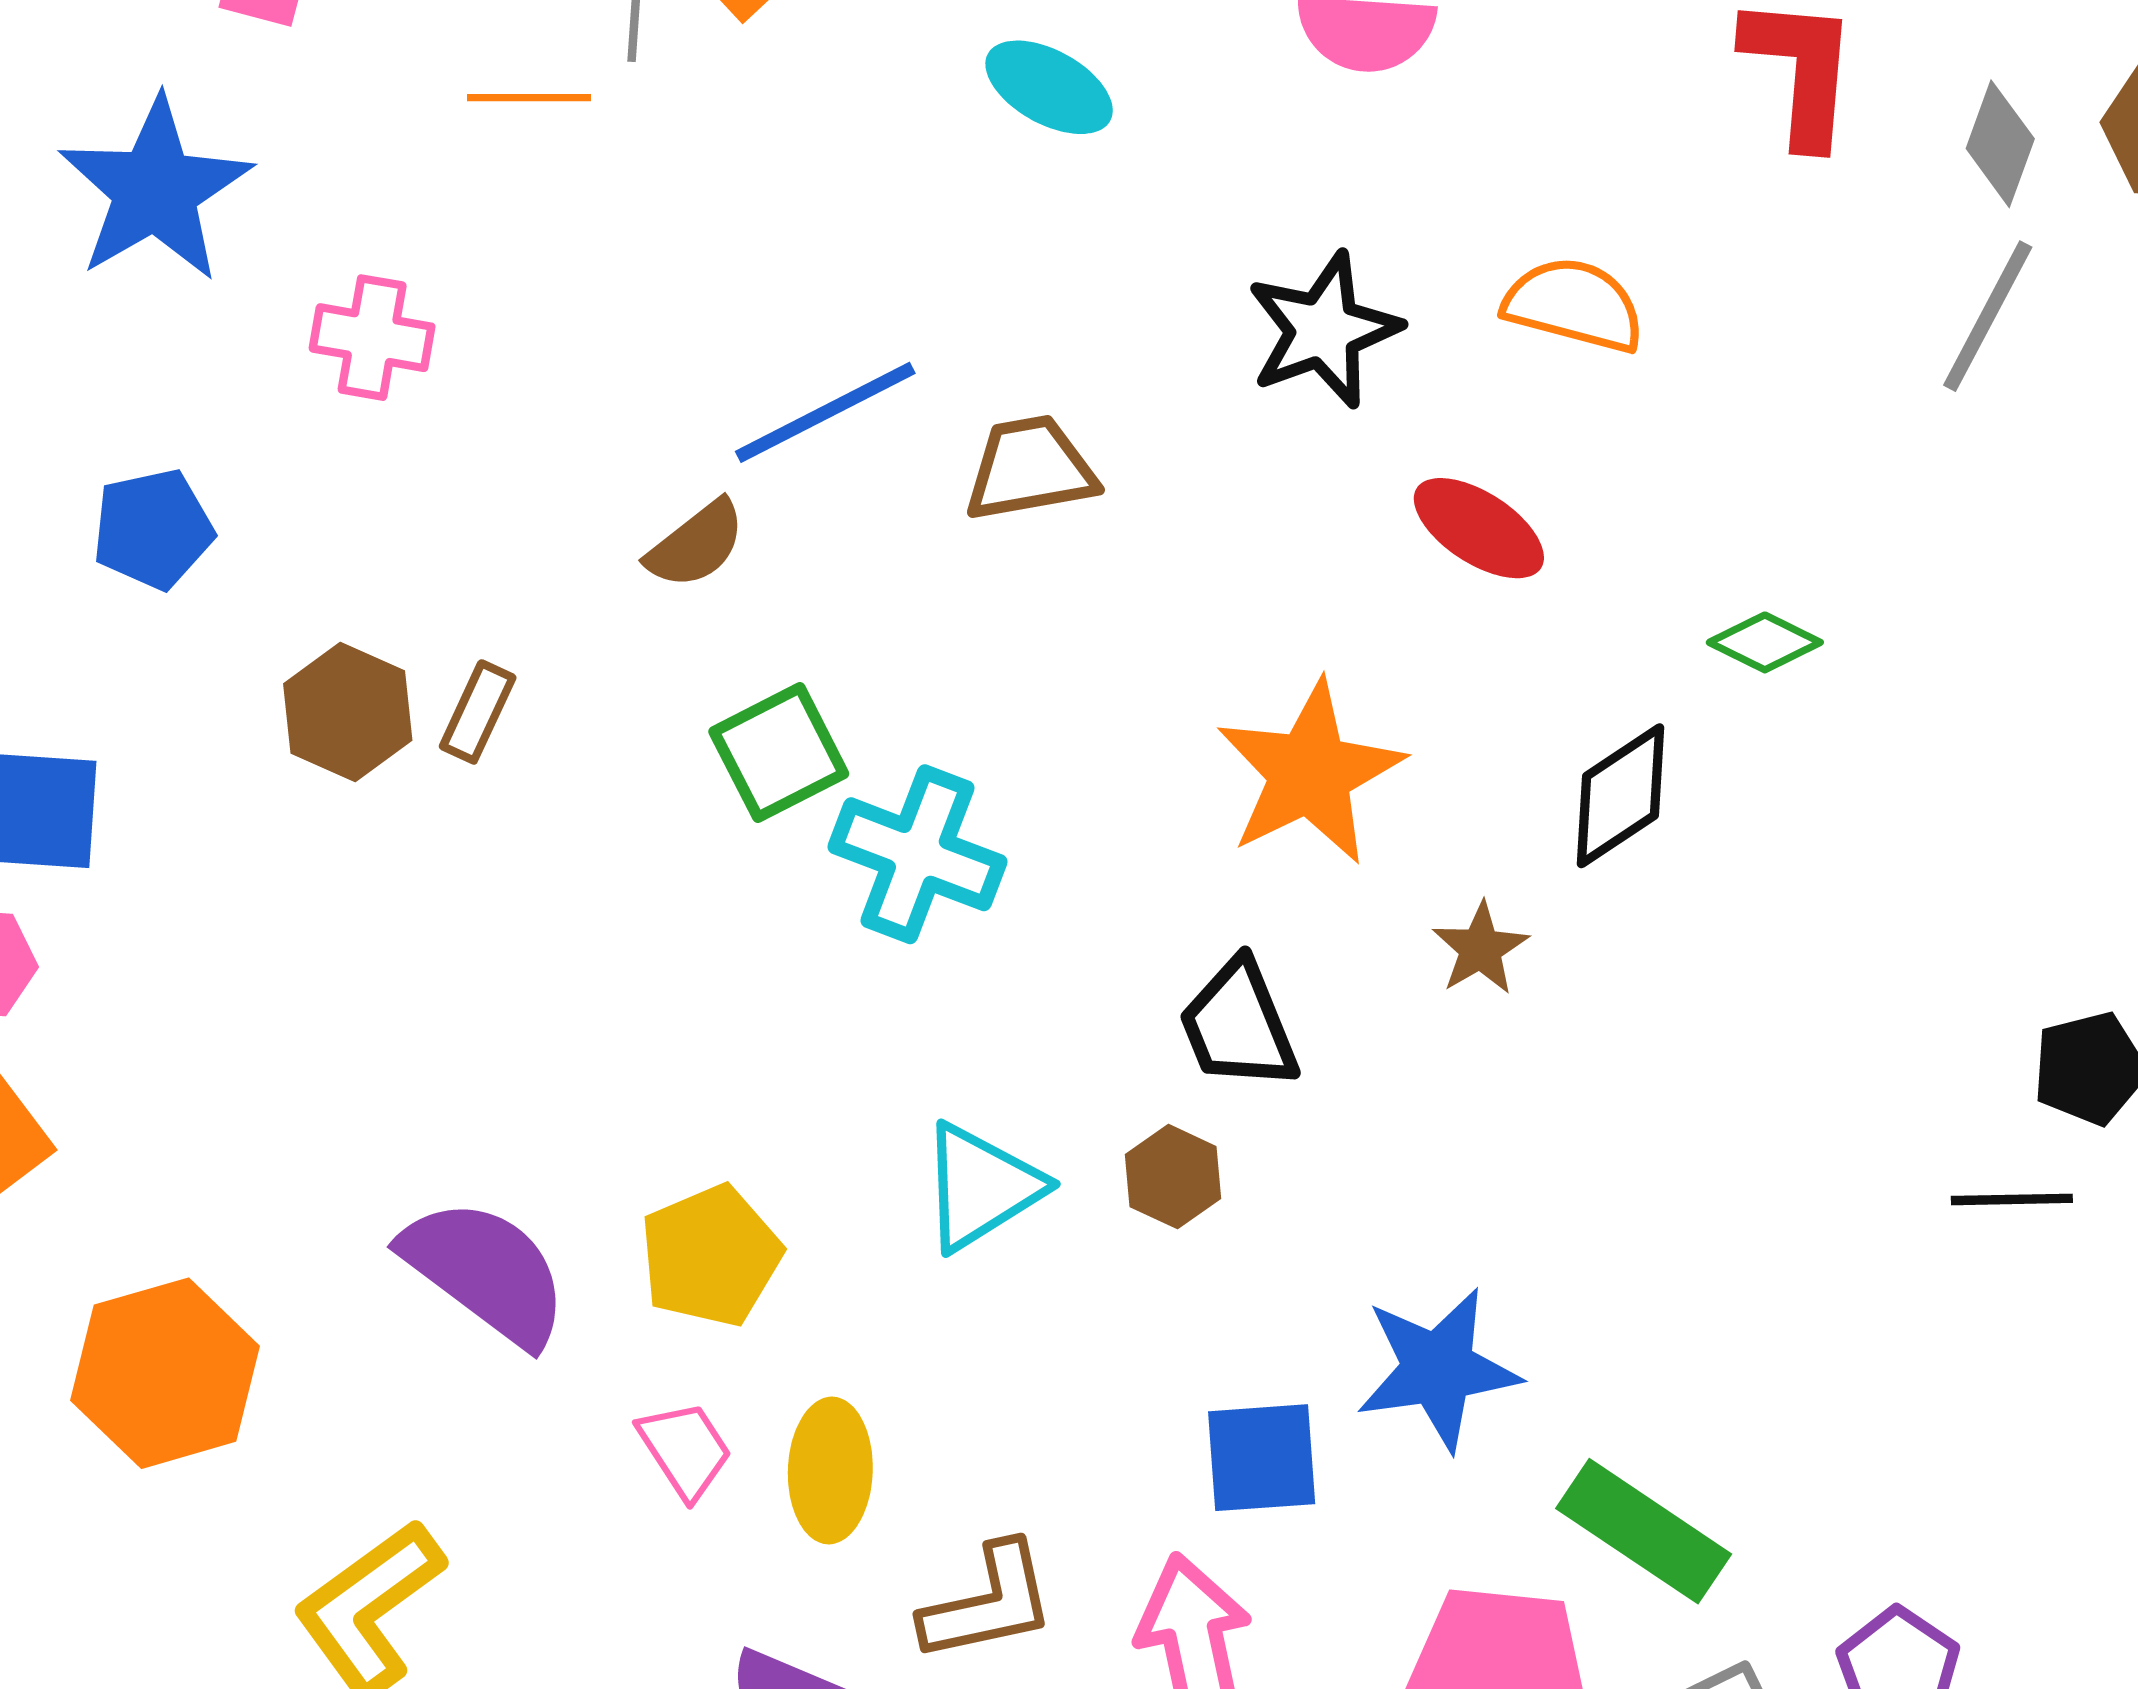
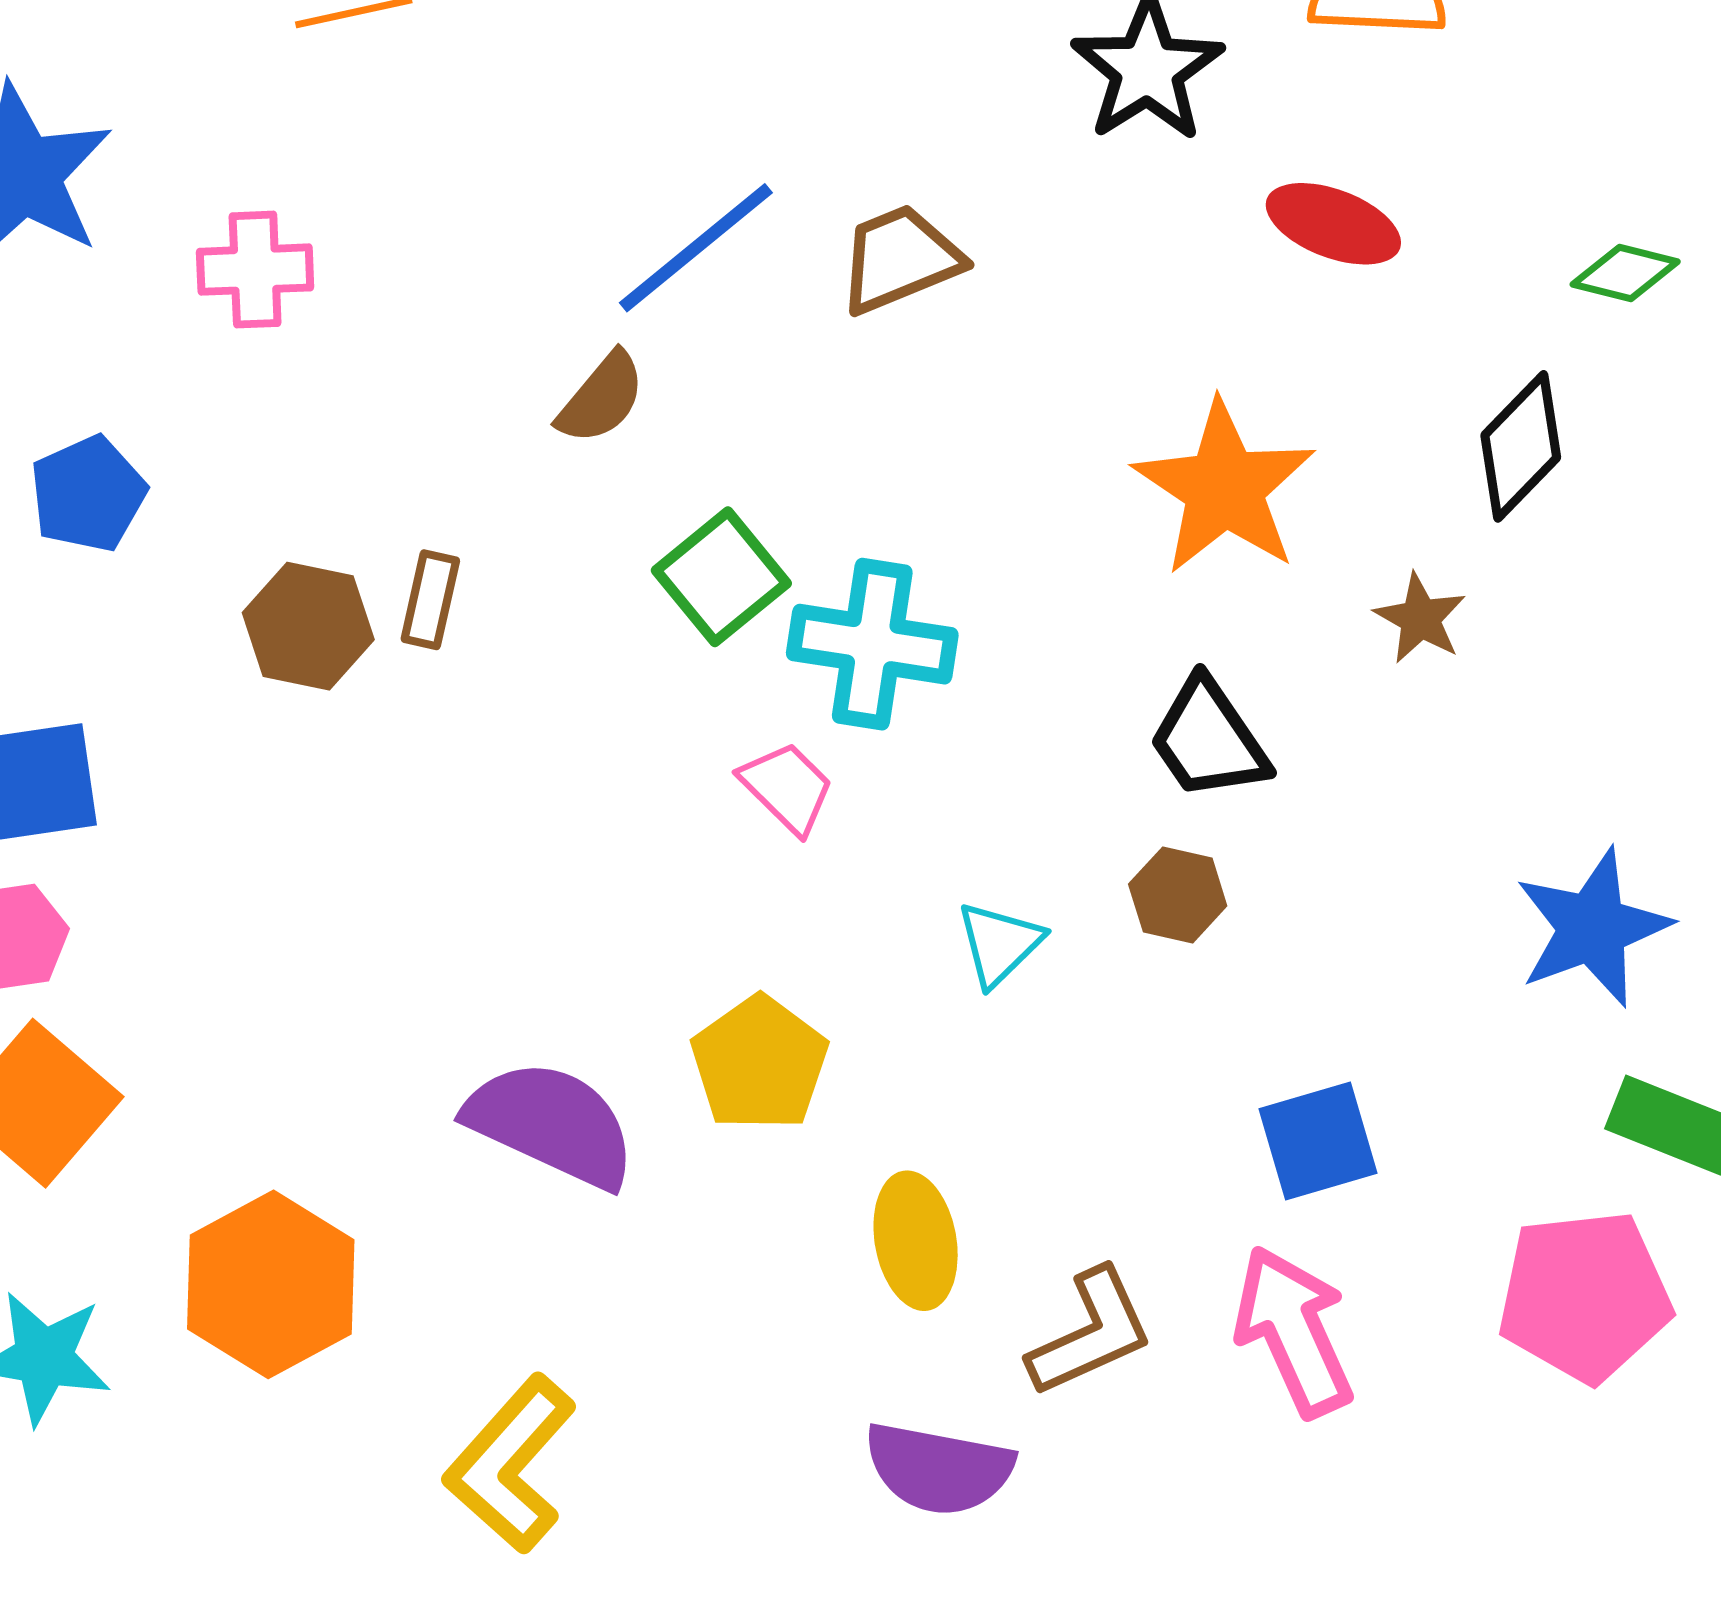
cyan triangle: (981, 1187) -> (999, 944), size x0.7
blue star: (1438, 1369) -> (1593, 928), moved
pink trapezoid: (685, 1450) -> (787, 788), moved

